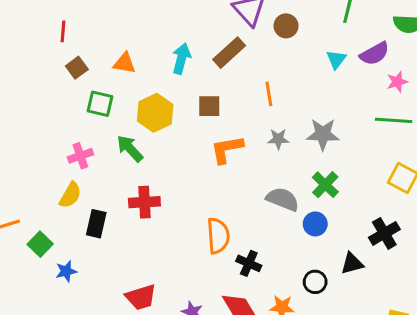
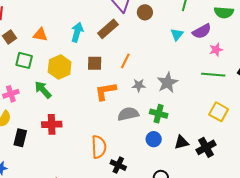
orange line: (269, 94) -> (125, 61), moved, turned 35
gray star: (323, 134) -> (167, 83), turned -30
green cross: (325, 185) -> (159, 114), moved, turned -30
gray semicircle: (283, 199) -> (128, 114), moved, turned -35
blue circle: (315, 224) -> (154, 139), moved
black triangle: (352, 263) -> (181, 142), moved

